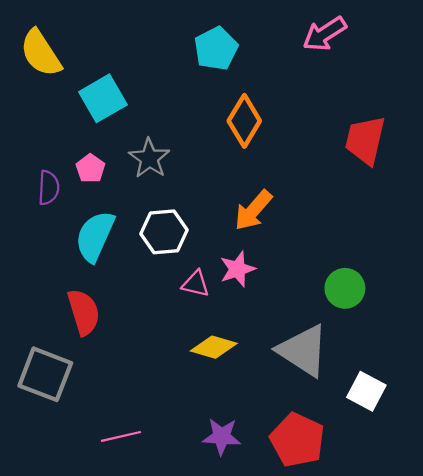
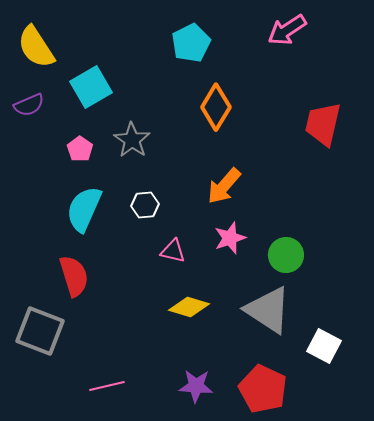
purple semicircle: (49, 188) -> (29, 105), moved, turned 64
white hexagon: (164, 232) -> (145, 205), size x0.7
pink star: (237, 269) -> (230, 238), moved
green circle: (345, 288) -> (286, 255), moved

